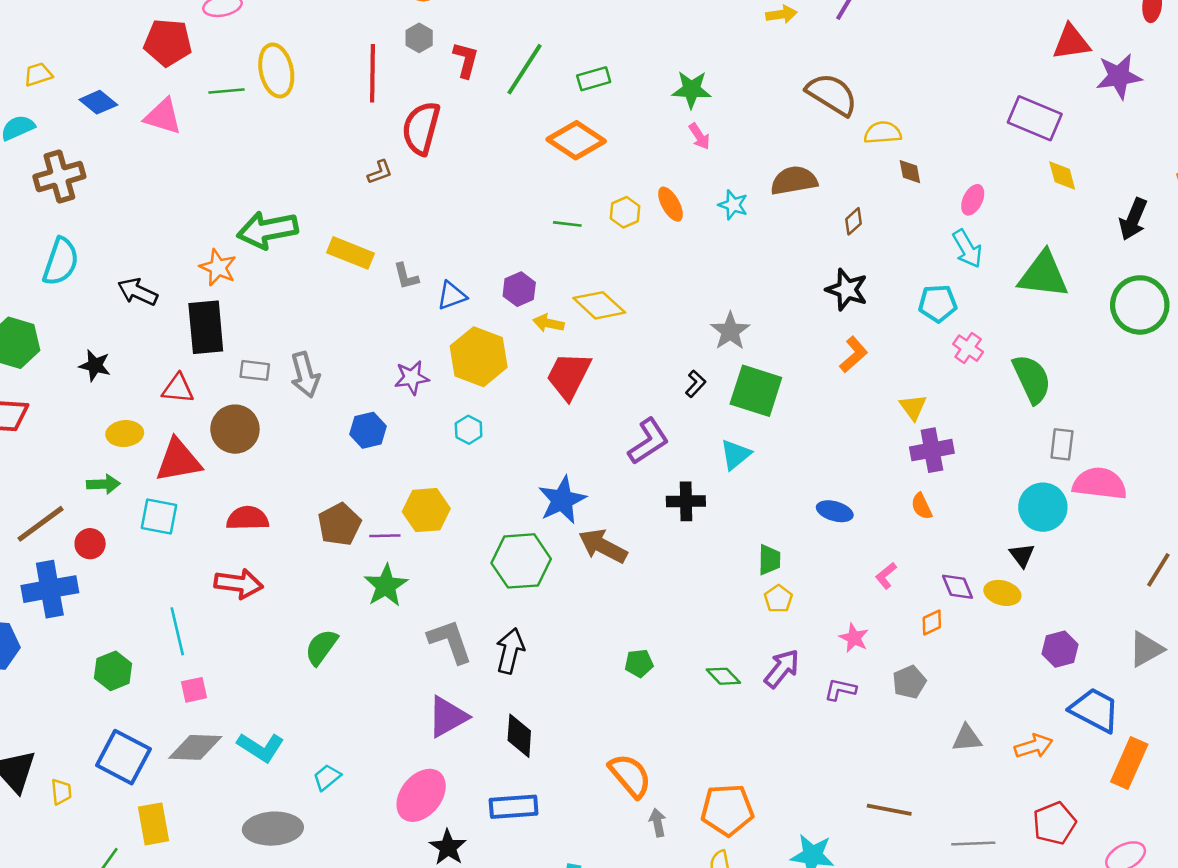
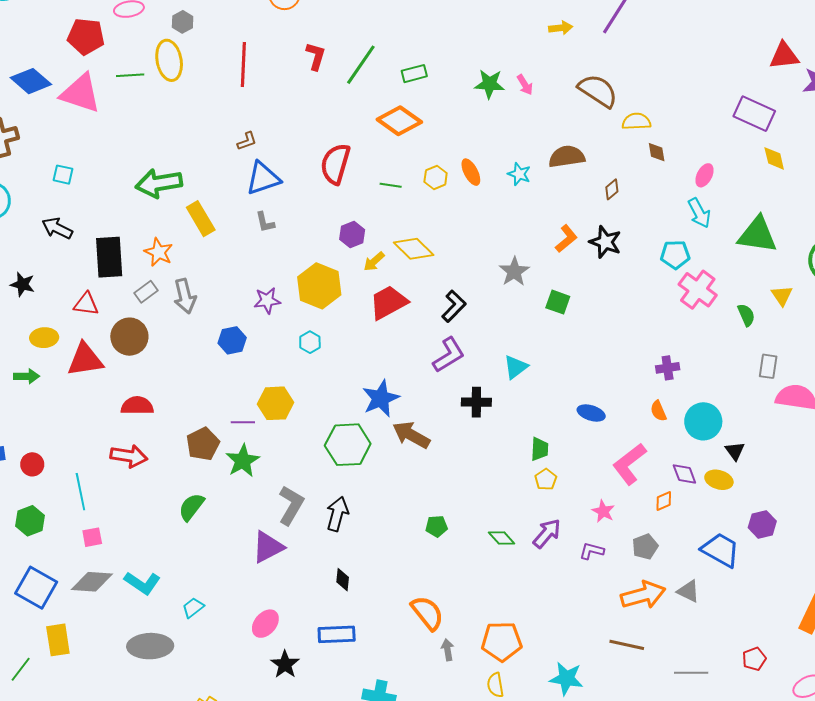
gray hexagon: (419, 38) -> (183, 22), moved
blue diamond: (98, 102) -> (31, 81), size x1.4
pink triangle: (163, 116) -> (81, 93), size x1.4
red semicircle: (421, 128) -> (335, 164), moved
pink arrow: (699, 136) -> (525, 85), moved
yellow rectangle: (350, 253) -> (201, 219), moved, turned 36
orange star: (218, 267) -> (159, 252), moved
blue triangle: (452, 296) -> (263, 178), moved, size x1.5
yellow arrow: (548, 323) -> (374, 261), turned -55
pink cross: (968, 348) -> (698, 290), size x1.6
orange L-shape: (854, 355) -> (566, 239), moved
gray rectangle: (255, 370) -> (146, 292), turned -45
red trapezoid: (569, 376) -> (388, 302), turned 33
green semicircle: (1032, 379) -> (746, 315), size x0.6
black L-shape: (696, 384) -> (454, 306), moved, size x1.5
green square: (756, 391) -> (558, 302), moved, size x0.6
yellow triangle: (913, 407) -> (782, 296), moved
purple cross: (932, 450) -> (668, 368), size x0.7
cyan circle: (1043, 507) -> (703, 421), moved
cyan square: (159, 517) -> (63, 175), moved, size x0.7
brown pentagon: (339, 524) -> (203, 444), moved
red circle: (90, 544) -> (32, 464), moved
pink L-shape: (886, 576) -> (629, 464), size x2.0
gray L-shape: (450, 641) -> (291, 505), turned 48
blue trapezoid: (1095, 710) -> (721, 550), moved
purple triangle: (448, 717) -> (268, 547), moved
black diamond: (519, 736) -> (343, 580), size x0.7
gray triangle: (967, 738) -> (688, 591), turned 30
orange arrow: (1034, 746) -> (643, 595), moved, size x1.5
pink ellipse: (421, 795) -> (265, 624), size x0.7
red pentagon: (1054, 823) -> (754, 659), size x0.7

